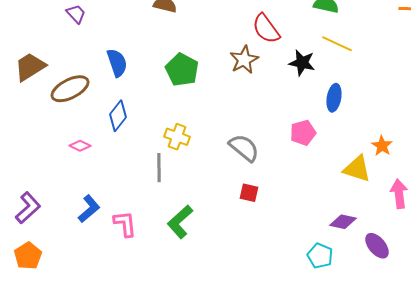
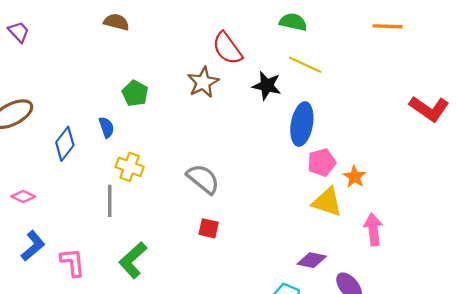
blue semicircle: (117, 63) -> (107, 127), moved, size x0.7
green pentagon: (182, 70) -> (135, 93), size x0.7
blue ellipse: (334, 98) -> (302, 124), size x1.4
pink pentagon: (303, 133) -> (322, 162), moved
pink diamond: (80, 146) -> (23, 196), moved

